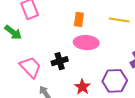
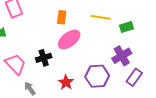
pink ellipse: (86, 43) -> (69, 39), turned -40

